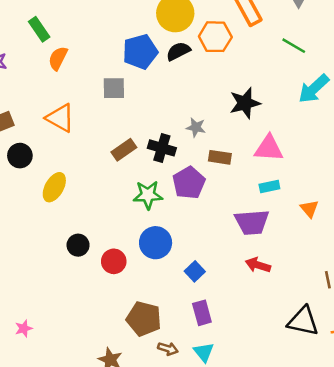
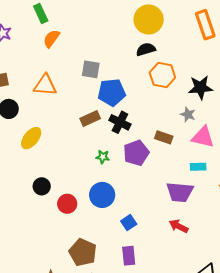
orange hexagon: (215, 37) -> (162, 75), moved
blue pentagon: (140, 52) -> (112, 92), moved
black star: (245, 103) -> (200, 88), moved
orange triangle: (60, 118) -> (45, 85), turned -35
gray star: (196, 127) -> (188, 115), moved
green star: (148, 195) -> (103, 157), size x0.6

